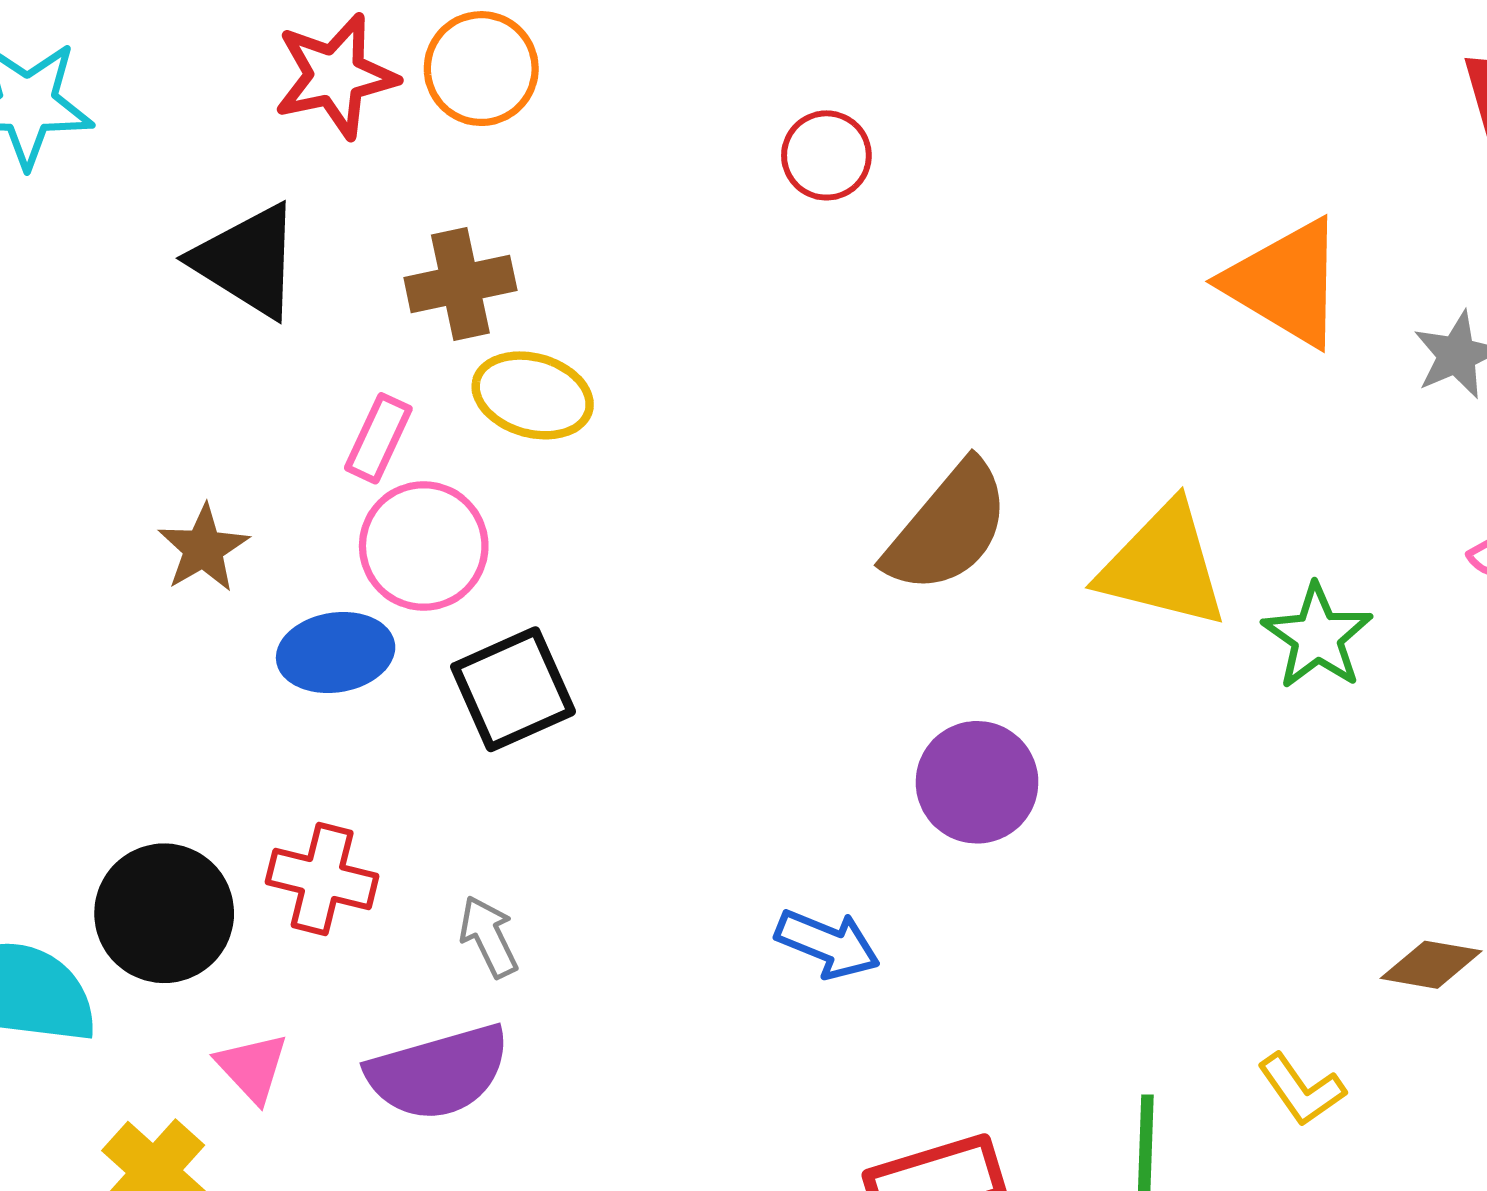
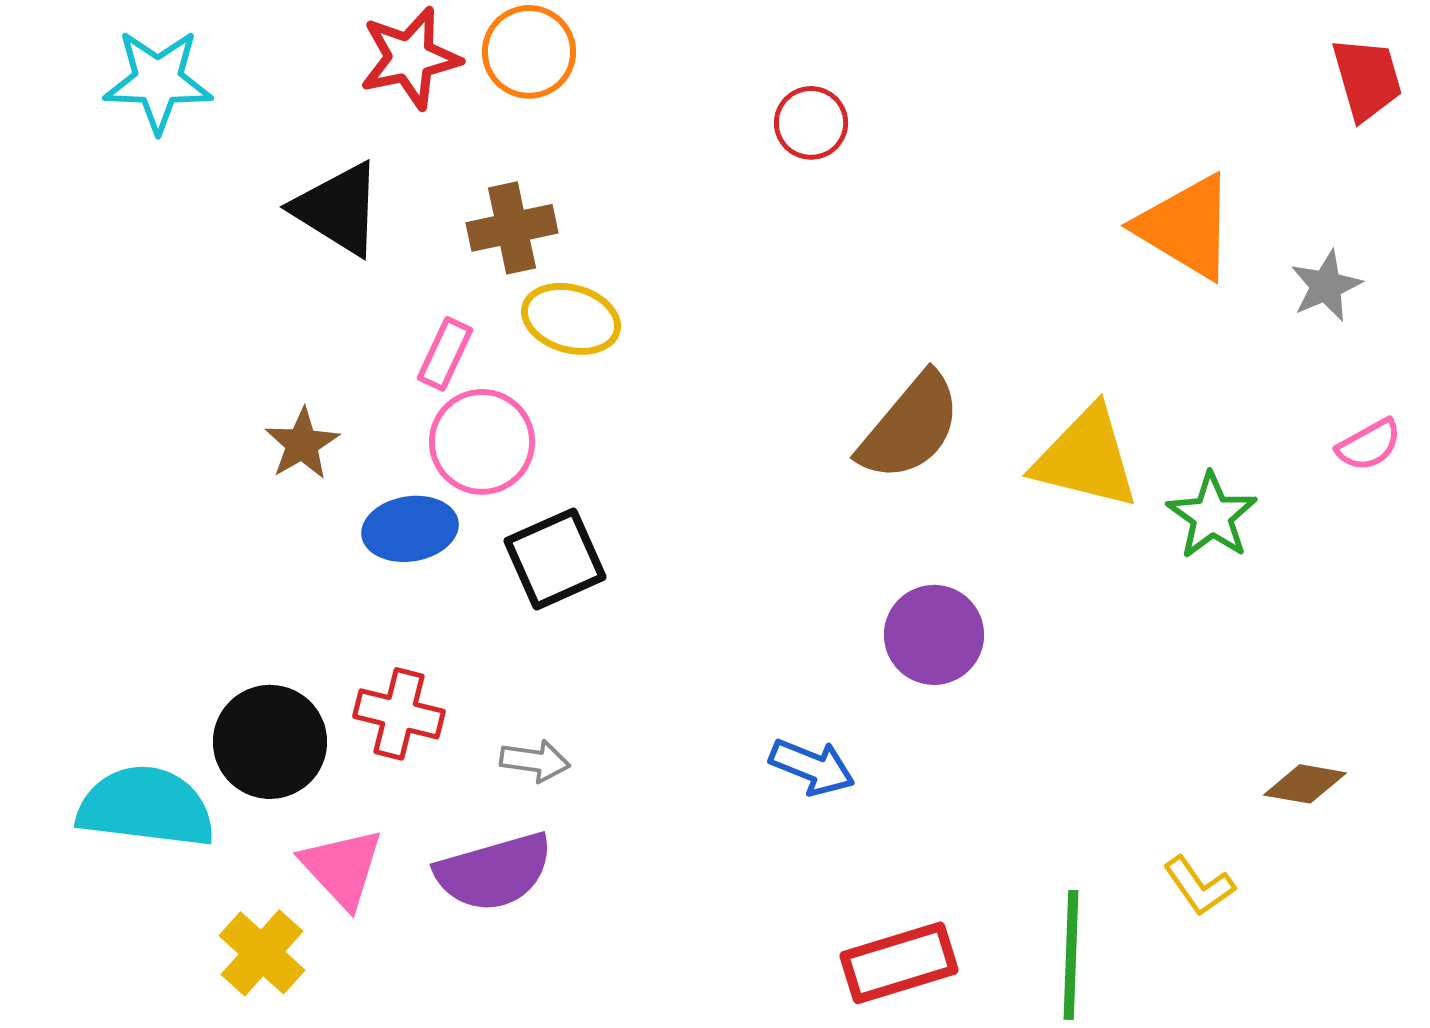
gray arrow: (489, 937) -> (535, 761), turned 124
pink triangle: (252, 1068) -> (342, 868), size x1.4

